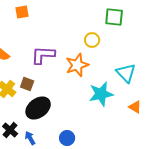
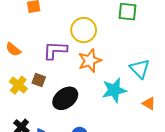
yellow circle: (92, 40) -> (84, 30), moved, size x1.6
black ellipse: (38, 108) -> (65, 98), moved

